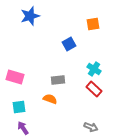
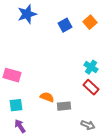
orange square: (93, 24) -> (90, 22), turned -32
blue square: (69, 44) -> (65, 25), moved
gray rectangle: (58, 80) -> (64, 106), moved

